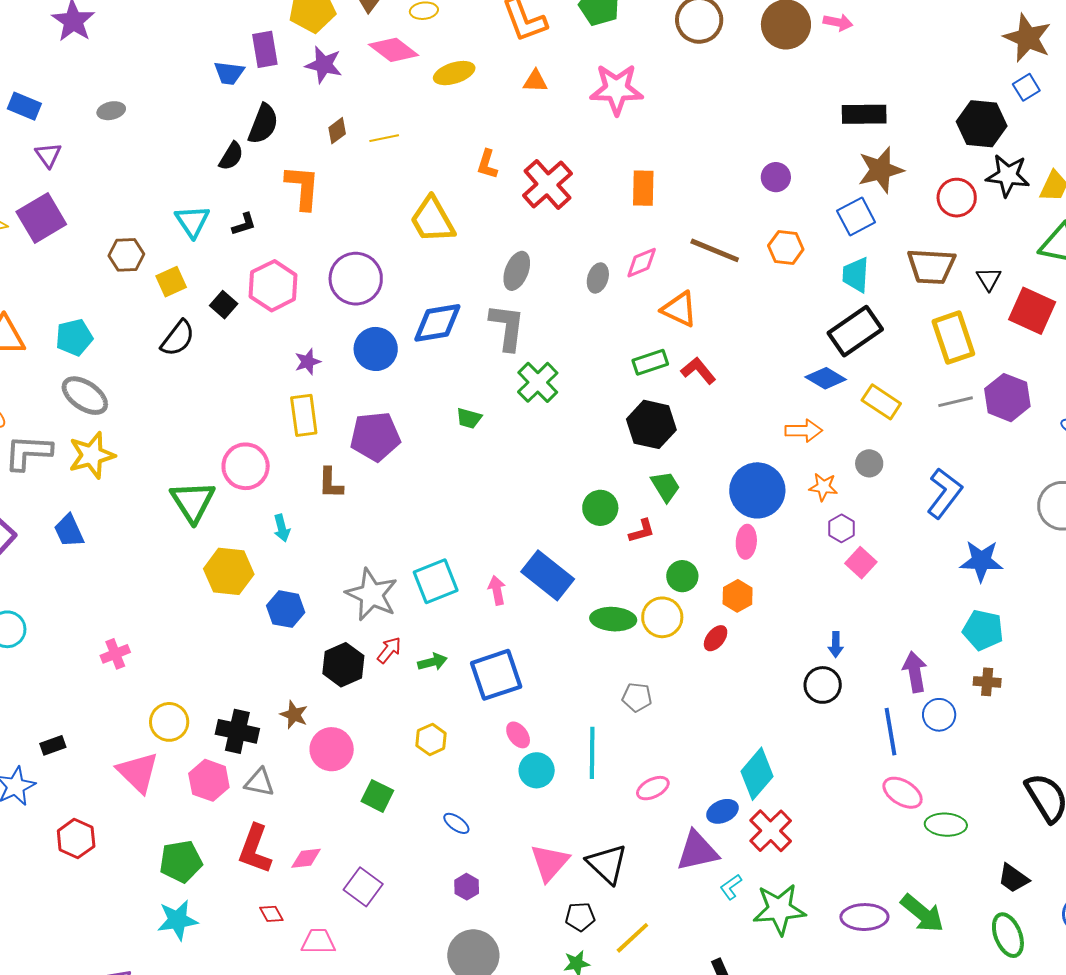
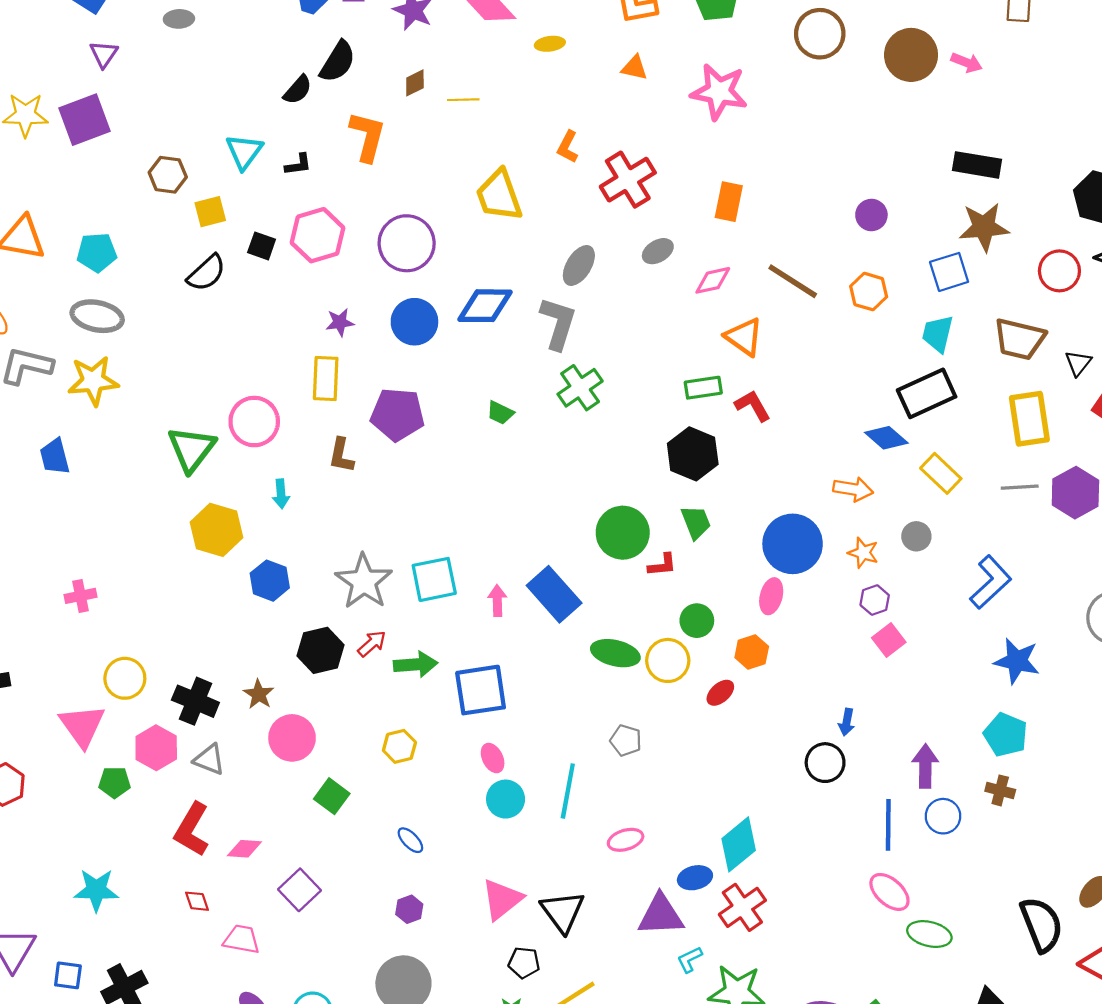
yellow ellipse: (454, 73) -> (550, 44), size x0.7
gray ellipse: (598, 278) -> (658, 251), moved, turned 32
black square: (224, 305) -> (262, 246), turned -32
gray ellipse: (85, 396) -> (97, 316), turned -33
green circle: (600, 508) -> (623, 533), size x1.4
green arrow: (433, 662) -> (416, 664), size x1.4
green pentagon: (181, 861) -> (115, 782), moved, size x0.7

